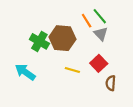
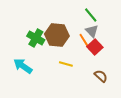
orange line: (87, 21) -> (84, 40), moved
red square: (99, 63) -> (95, 47), moved
brown semicircle: (111, 83) -> (101, 76), turned 128

